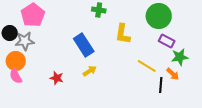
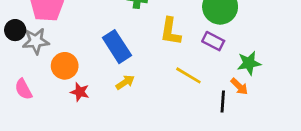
purple rectangle: (167, 41) -> (213, 41), moved
orange circle: (16, 61) -> (65, 66), moved
yellow line: (147, 66) -> (188, 75), moved

